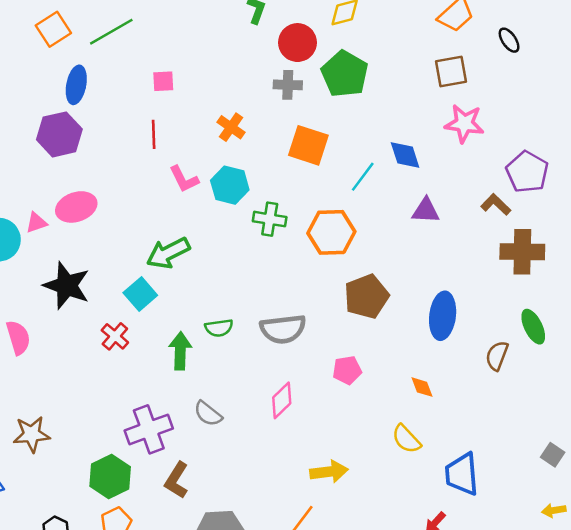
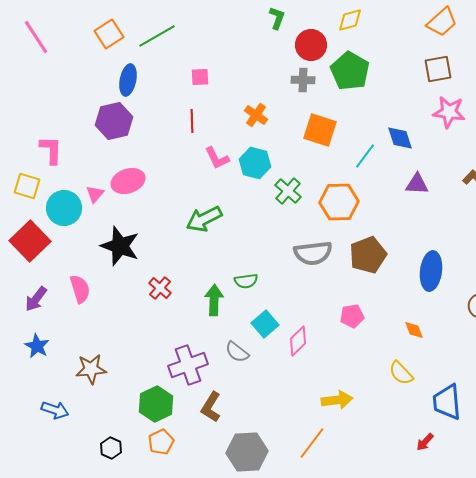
green cross: (270, 219) -> (288, 191), turned 32
pink triangle: (36, 223) -> (95, 194), turned -30
cyan square: (140, 294) -> (265, 324), moved
gray semicircle: (283, 329) -> (313, 253), moved

